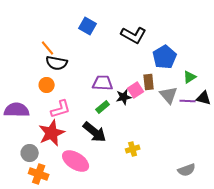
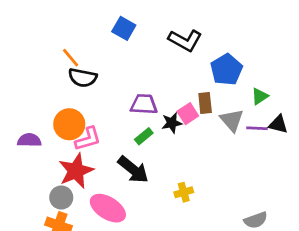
orange circle: (47, 85) -> (69, 124), moved, size x1.5
purple semicircle: (17, 110) -> (29, 140), size x0.7
gray circle: (30, 153) -> (61, 197), moved

